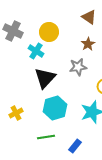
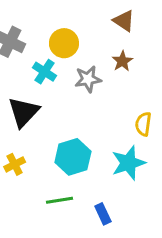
gray star: (78, 67) -> (88, 79), moved
black triangle: (45, 78) -> (24, 112), moved
blue rectangle: (75, 146) -> (103, 214), turned -64

